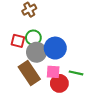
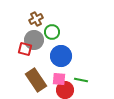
green circle: (33, 38) -> (52, 32), moved
gray circle: (37, 52) -> (34, 40), moved

